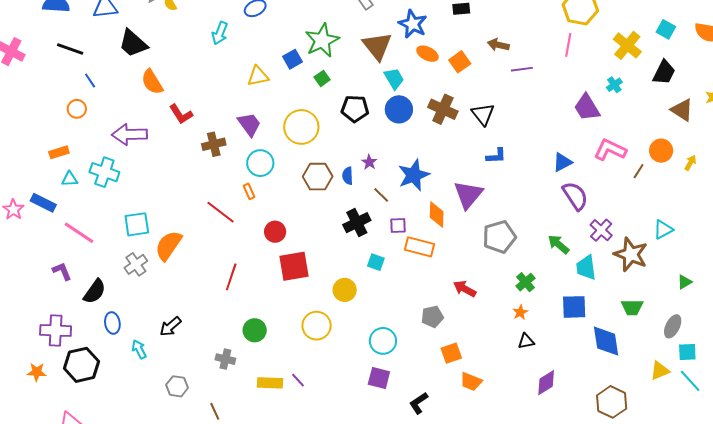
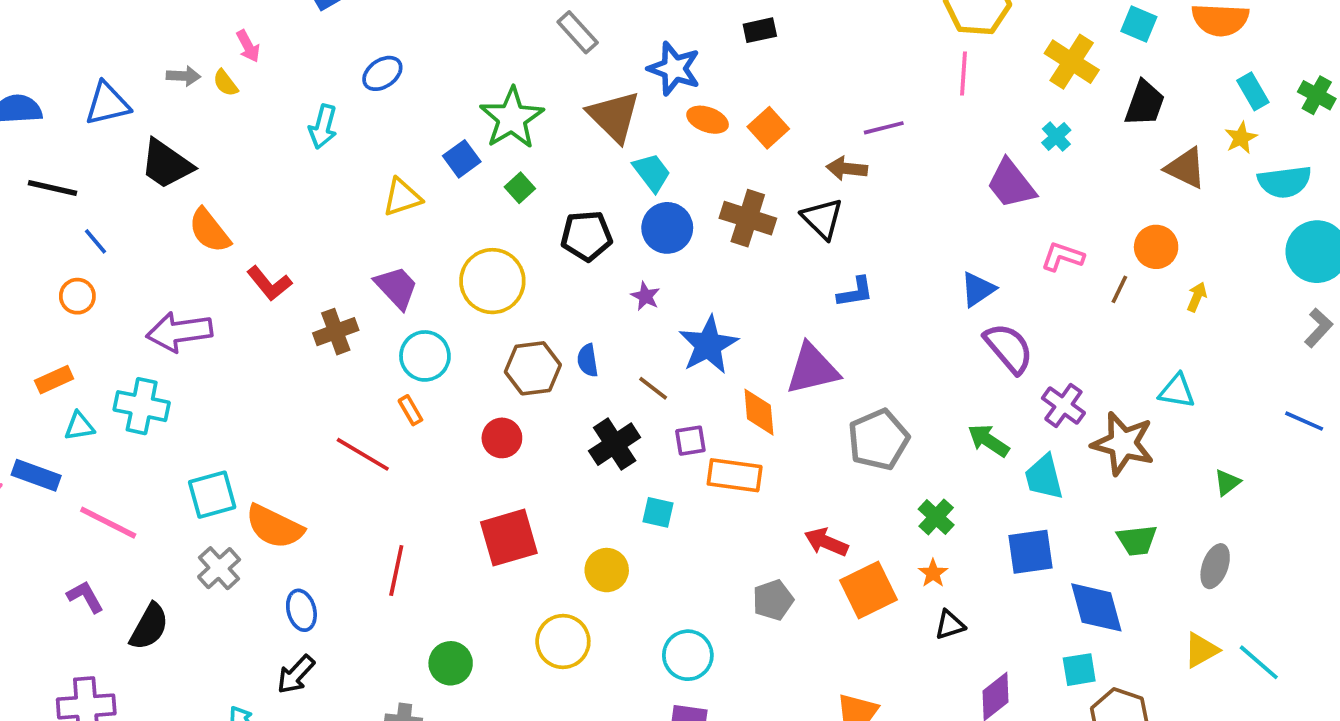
brown arrow: (498, 45) -> (847, 169), moved
pink L-shape: (610, 150) -> (1062, 257), size x0.7
purple star: (369, 162) -> (645, 296), moved
yellow arrow: (690, 163) -> (1197, 297), moved
purple triangle: (468, 195) -> (812, 369), turned 44
cyan triangle: (663, 230) -> (1177, 391), turned 45
red circle: (275, 232) -> (502, 438), moved
orange semicircle: (168, 245) -> (274, 527), turned -92
blue ellipse: (112, 323) -> (301, 610), moved
cyan square: (687, 352) -> (1079, 670), moved
orange square: (451, 353) -> (868, 590), moved, size x1.4

